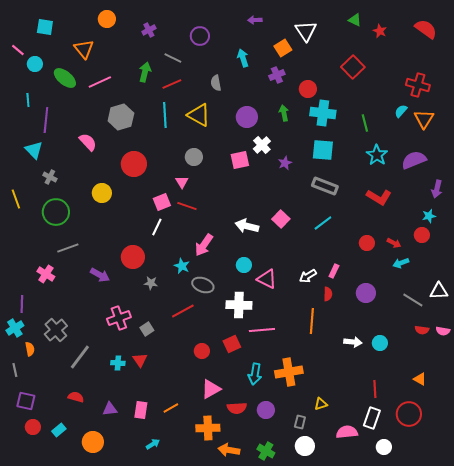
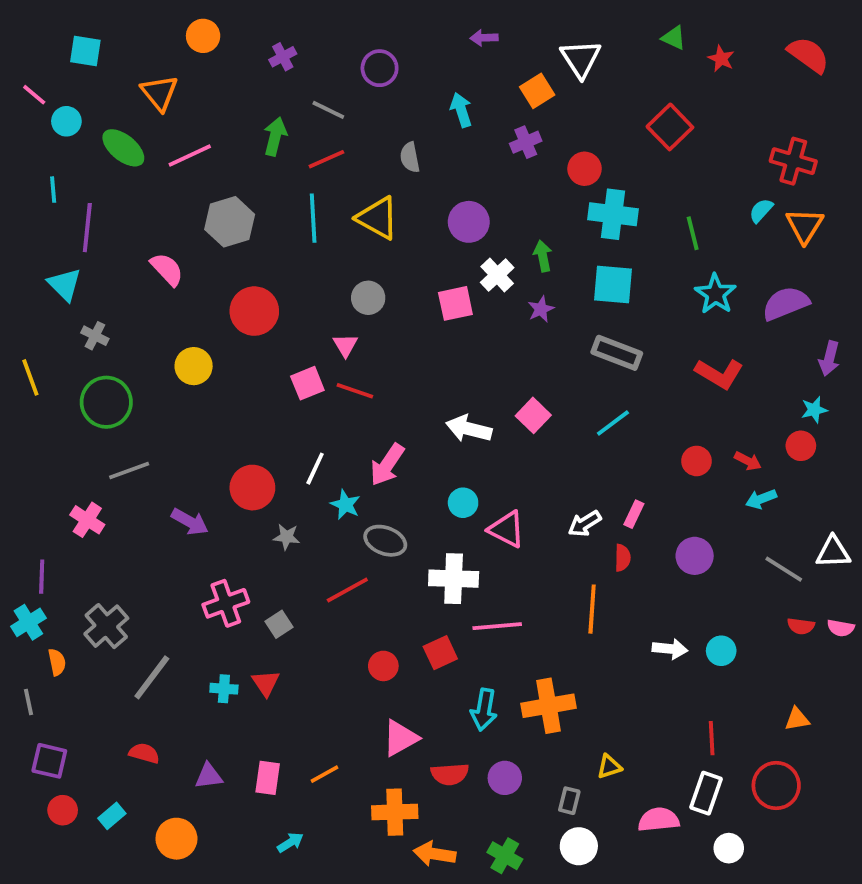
green arrow: (284, 113) -> (543, 256), moved
white line: (157, 227) -> (315, 469), moved
orange triangle: (420, 379) -> (797, 719), turned -40

